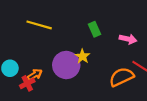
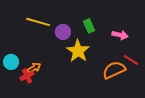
yellow star: (83, 56) -> (78, 51), size x1.6
purple circle: (66, 65) -> (63, 32), moved, size x0.6

